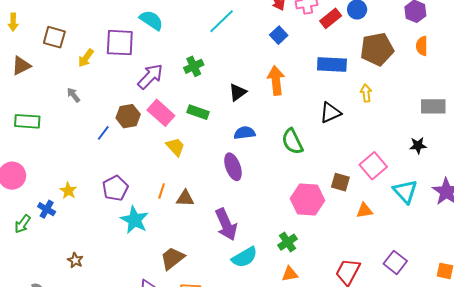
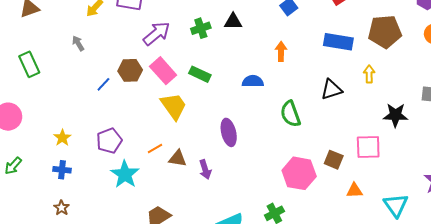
orange arrow: (276, 80) -> (281, 51), size x0.7
black triangle: (238, 92) -> (233, 22), moved, turned 30
green rectangle: (27, 121) -> (29, 64), turned 55
blue semicircle: (245, 133) -> (253, 81), moved
black star: (418, 145) -> (395, 115), moved, size x1.4
yellow trapezoid: (175, 147) -> (174, 106), size x1.4
pink square: (373, 166) -> (368, 147), turned 32
orange line: (162, 191) -> (155, 148), turned 35
cyan triangle: (405, 192) -> (396, 205), moved
blue cross: (47, 209) -> (62, 170), moved, turned -30
purple arrow: (226, 224) -> (205, 170), moved, size x0.6

